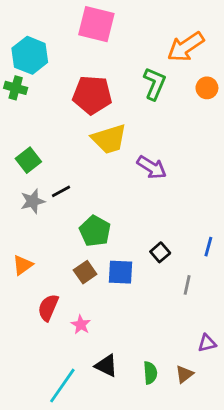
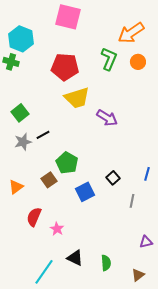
orange circle: (207, 88) -> (138, 62), moved
brown square: (85, 272) -> (49, 180), moved
blue square: (120, 272) -> (85, 192), turned -30
brown triangle: (184, 374) -> (138, 275), moved

